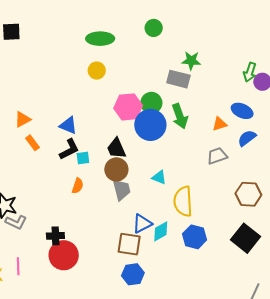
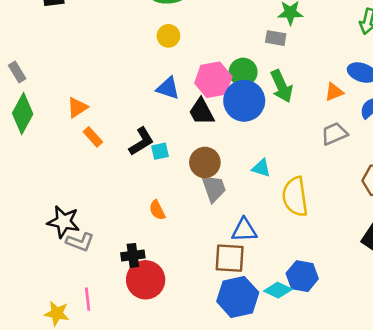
gray rectangle: (178, 79) -> (276, 38), size x0.7
blue triangle: (68, 125) -> (168, 88), moved
black trapezoid: (116, 148) -> (202, 112), moved
orange semicircle: (78, 186) -> (157, 210), moved, turned 140
blue triangle: (142, 224) -> (244, 230), turned 30
cyan diamond: (161, 231) -> (278, 290), moved, turned 60
blue hexagon: (195, 237) -> (302, 276), moved
blue hexagon: (133, 274) -> (238, 297), size x1.4

